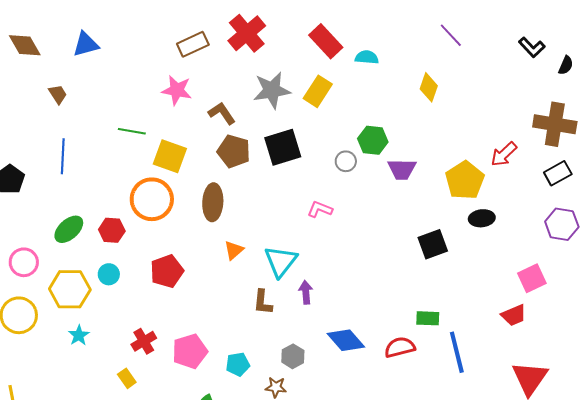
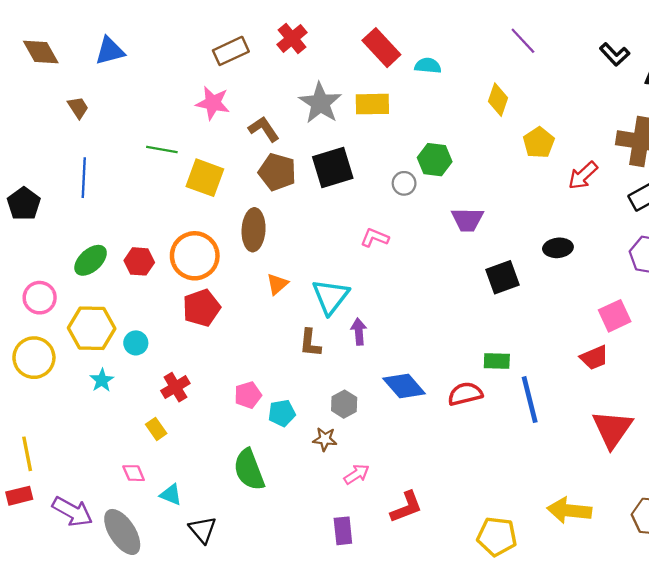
red cross: (247, 33) -> (292, 38), size x0.7
gray star: (272, 90) -> (320, 103), turned -30
yellow rectangle: (318, 91) -> (372, 104), turned 56
purple trapezoid: (402, 169) -> (467, 220), moved
yellow pentagon: (465, 180) -> (539, 143), moved, size x0.7
orange circle: (152, 199) -> (195, 256), moved
cyan circle: (109, 274) -> (136, 343), moved
pink pentagon: (190, 351) -> (248, 395), moved, size x0.7

